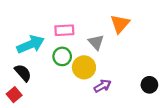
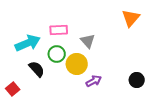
orange triangle: (120, 24) -> (131, 18), moved
black semicircle: (23, 73) -> (37, 69), moved

